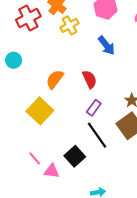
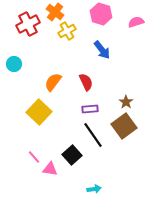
purple rectangle: (94, 108) -> (90, 109), turned 49

